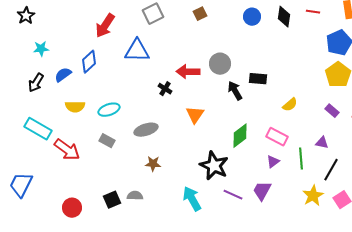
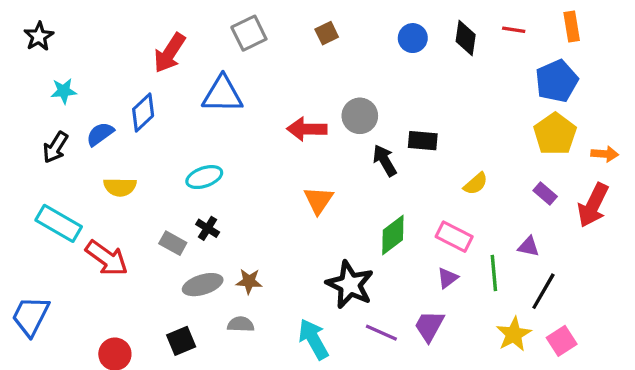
black cross: (165, 89) -> (208, 228), moved
cyan ellipse: (109, 110) -> (204, 177), moved
gray ellipse: (146, 130) -> (203, 285), moved
gray semicircle: (135, 196) -> (241, 324), moved

